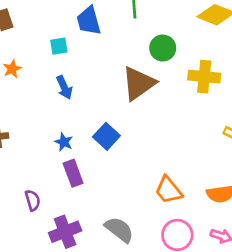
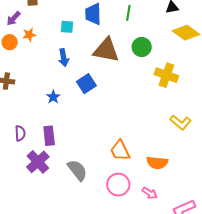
brown triangle: (139, 83) -> (106, 50), moved, turned 32
blue square: (106, 136) -> (86, 84), moved
purple rectangle: (73, 173) -> (49, 136), moved
purple cross: (65, 232) -> (38, 162), turned -35

